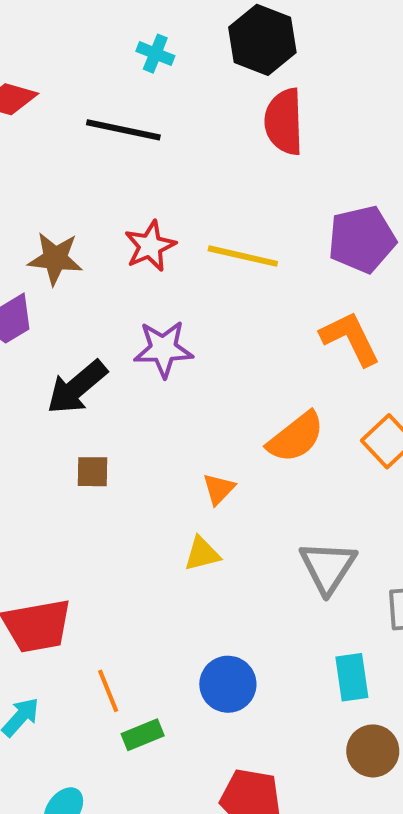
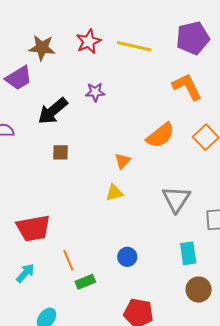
purple star: (163, 349) -> (95, 92), size x0.7
blue circle: (228, 684) -> (127, 257), size x0.7

